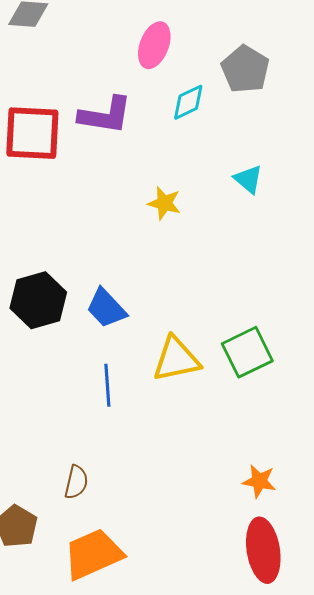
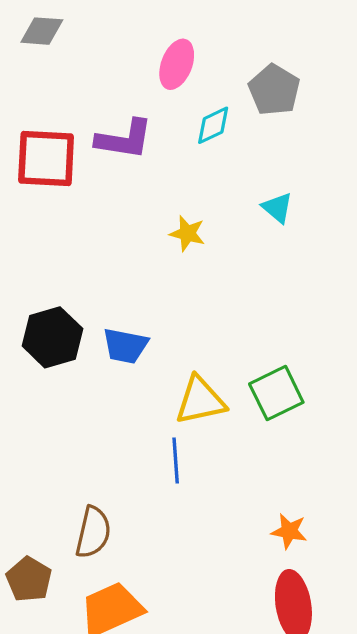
blue trapezoid: (106, 308) -> (125, 346), turned -36
blue line: (107, 385) -> (176, 460), moved
brown semicircle: (76, 482) -> (93, 532), size x1.4

